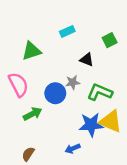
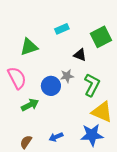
green square: (110, 40) -> (101, 37), size x1.5
green L-shape: (100, 92) -> (92, 85), turned 95
blue star: (91, 125) -> (92, 135), moved
blue arrow: (73, 149) -> (56, 137), moved

